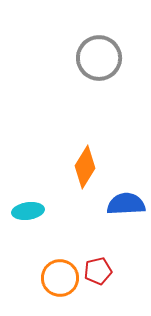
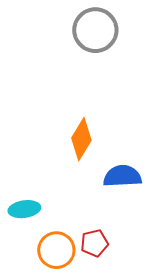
cyan ellipse: (28, 211) -> (24, 209), moved

